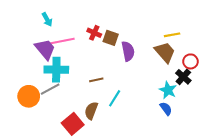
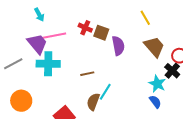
yellow line: (172, 35) -> (145, 18), moved, turned 70
gray line: (50, 89) -> (13, 64), moved
orange circle: (29, 96) -> (21, 101), moved
brown semicircle: (91, 111) -> (93, 102), moved

